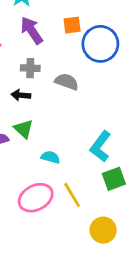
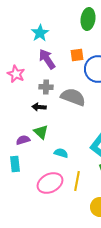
gray semicircle: (67, 82) -> (73, 97), size x1.4
yellow line: (72, 195) -> (77, 181), turned 42

